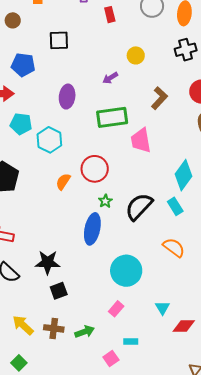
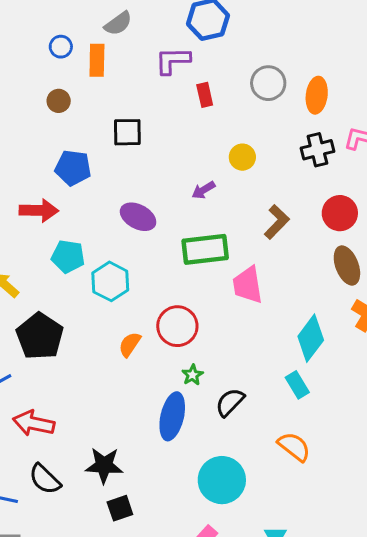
purple ellipse: (67, 97) -> (138, 217), turned -70
black semicircle: (139, 207) -> (230, 402), moved, size x0.7

